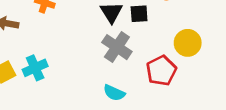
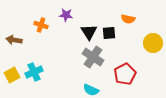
yellow circle: (188, 43) -> (153, 43), moved

